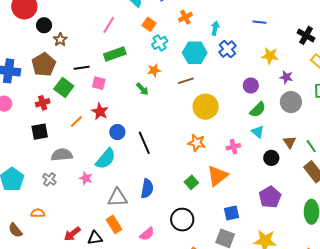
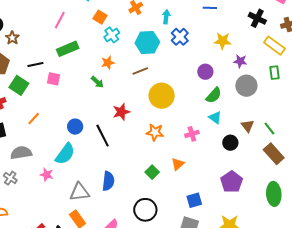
red star: (100, 112) -> (121, 112), moved, turned 30
orange triangle: (217, 176) -> (178, 164), size x0.6

